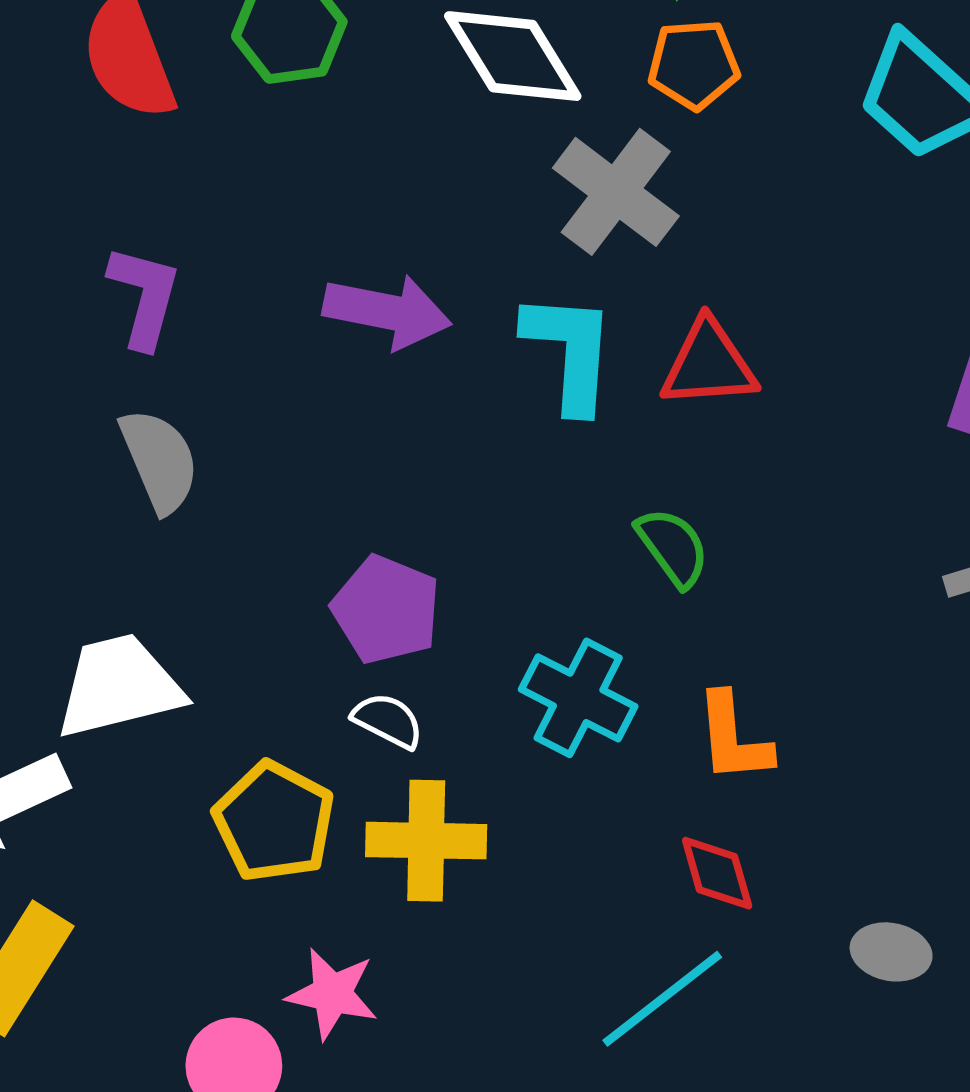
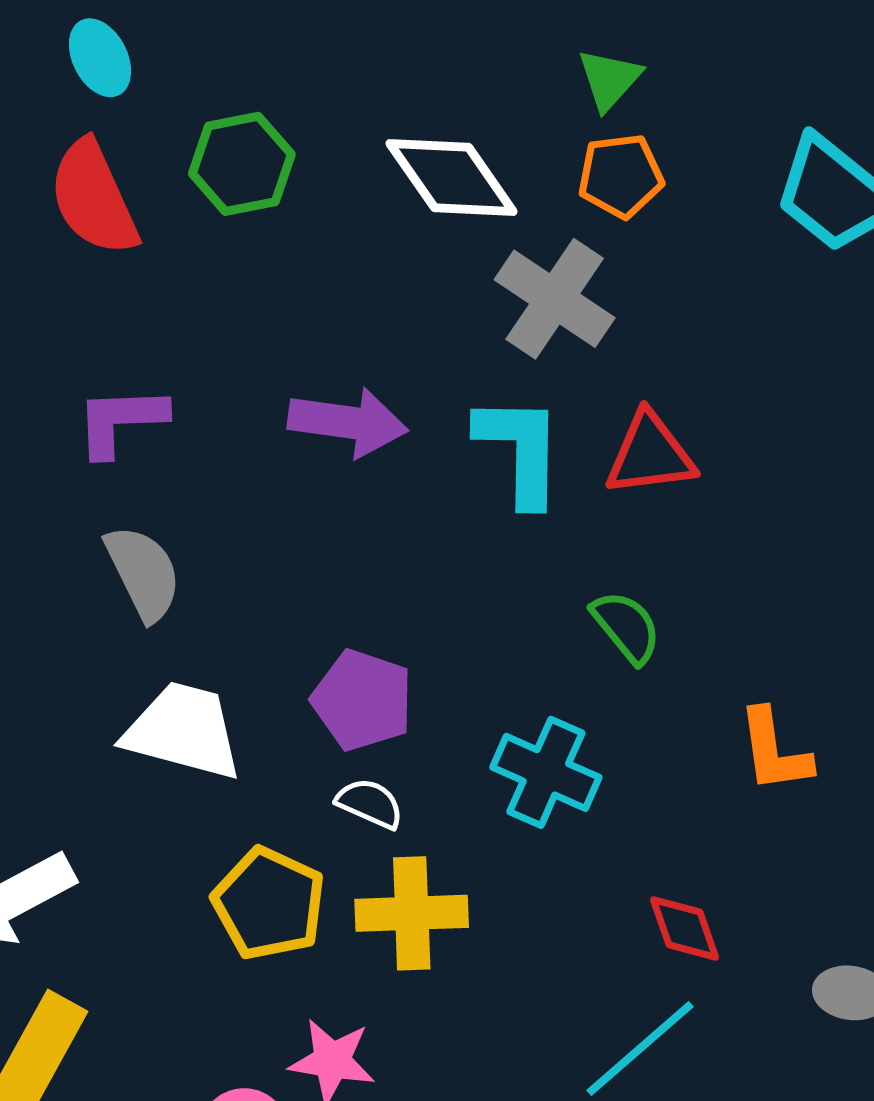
purple L-shape: (145, 297) -> (121, 421), turned -104
white trapezoid: (119, 686) -> (183, 731), moved, turned 32
orange L-shape: (733, 738) -> (774, 751), moved

